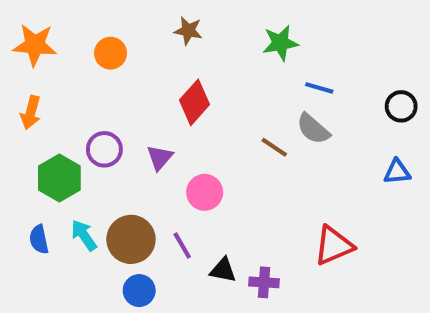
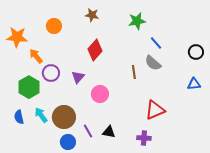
orange star: (35, 45) -> (17, 37), moved
blue line: (319, 88) -> (156, 43), turned 32
orange arrow: (31, 112) -> (36, 56), moved, turned 126
brown line: (274, 147) -> (134, 72), turned 48
purple line: (182, 246) -> (88, 131), moved
red triangle: (334, 246) -> (155, 110), moved
purple cross: (264, 282) -> (144, 138), moved

